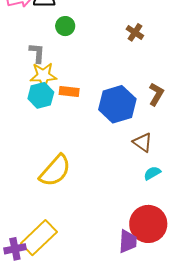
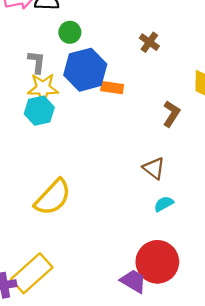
orange rectangle: (69, 92) -> (112, 88), moved
blue hexagon: (117, 104) -> (85, 70), moved
purple trapezoid: (128, 241) -> (133, 281), turned -65

